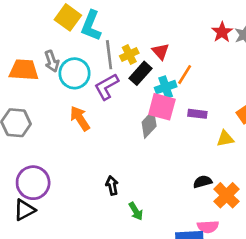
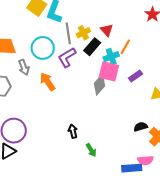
gray arrow: (52, 61) -> (24, 67), moved
purple rectangle: (197, 114) -> (135, 76), turned -40

